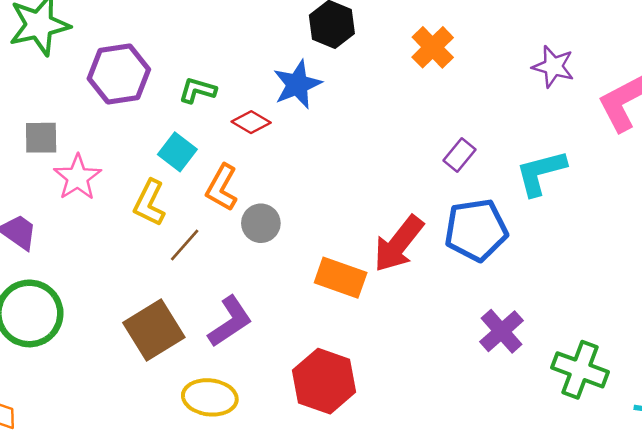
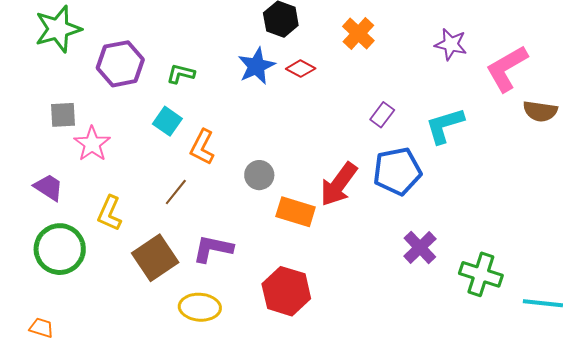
red diamond: (251, 122) -> (301, 69), moved
yellow L-shape: (149, 203) -> (110, 213), moved
gray circle: (261, 223) -> (259, 175), moved
purple L-shape: (230, 321) -> (213, 249), turned -132

